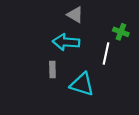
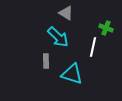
cyan arrow: (66, 42) -> (58, 37), turned -140

